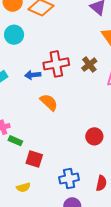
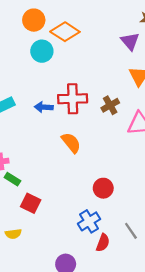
cyan circle: (14, 35) -> (42, 51), moved
orange semicircle: (49, 102) -> (71, 143), moved
blue cross: (69, 178) -> (89, 221), moved, turned -30

